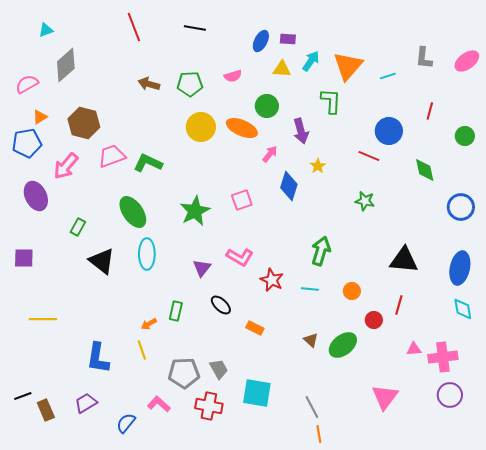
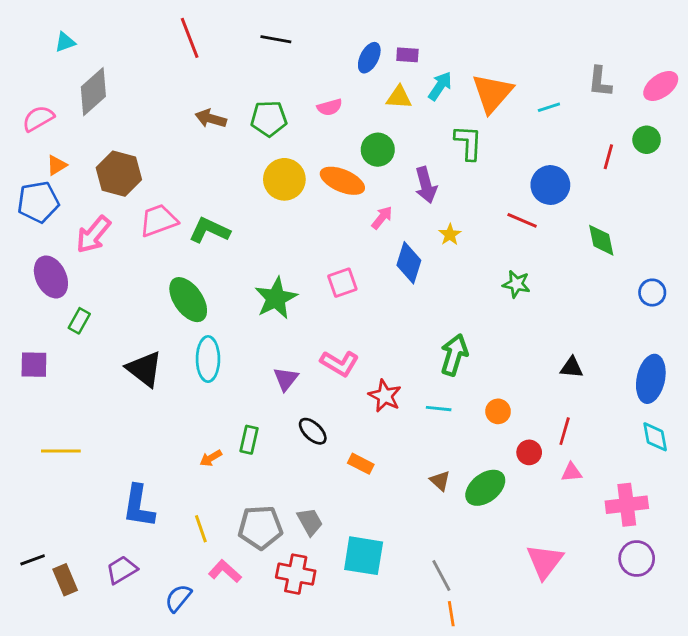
green circle: (465, 136) -> (647, 140), moved
blue circle: (461, 207) -> (652, 293), size x0.7
green rectangle: (78, 227) -> (79, 321), moved
black triangle: (404, 260) -> (572, 368), size x0.6
pink triangle: (414, 349) -> (572, 472), moved
yellow line: (142, 350) -> (201, 529), moved

